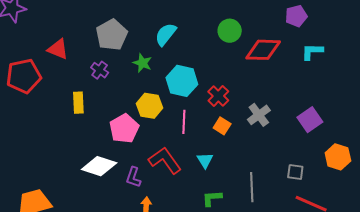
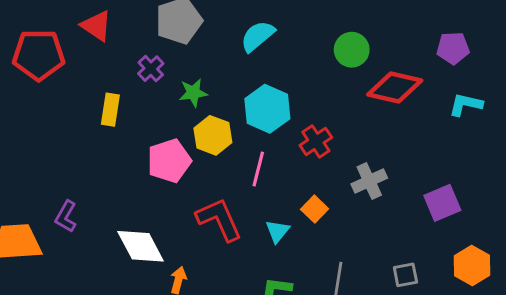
green star: (142, 63) -> (193, 93), moved, turned 30
orange square: (222, 126) -> (315, 209), moved
white diamond: (99, 166) -> (141, 246), moved, turned 32
gray square: (295, 172) -> (405, 275), turned -30
purple L-shape: (133, 177) -> (66, 216), moved

